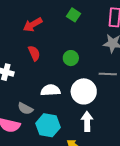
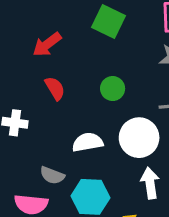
green square: (74, 15) -> (108, 21), size x1.5

